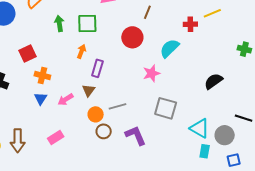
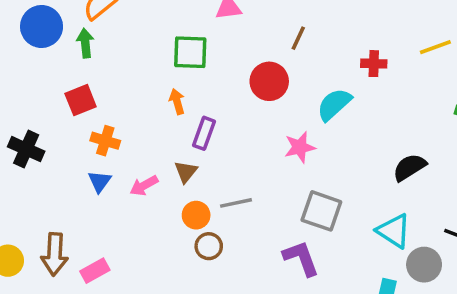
yellow line: (212, 13) -> (435, 47), moved
green arrow: (59, 23) -> (85, 43), moved
orange arrow: (81, 51) -> (177, 102), turned -40
cyan triangle: (200, 128) -> (394, 231), moved
purple L-shape: (136, 135) -> (301, 258), moved
pink rectangle: (56, 137) -> (95, 271), moved

